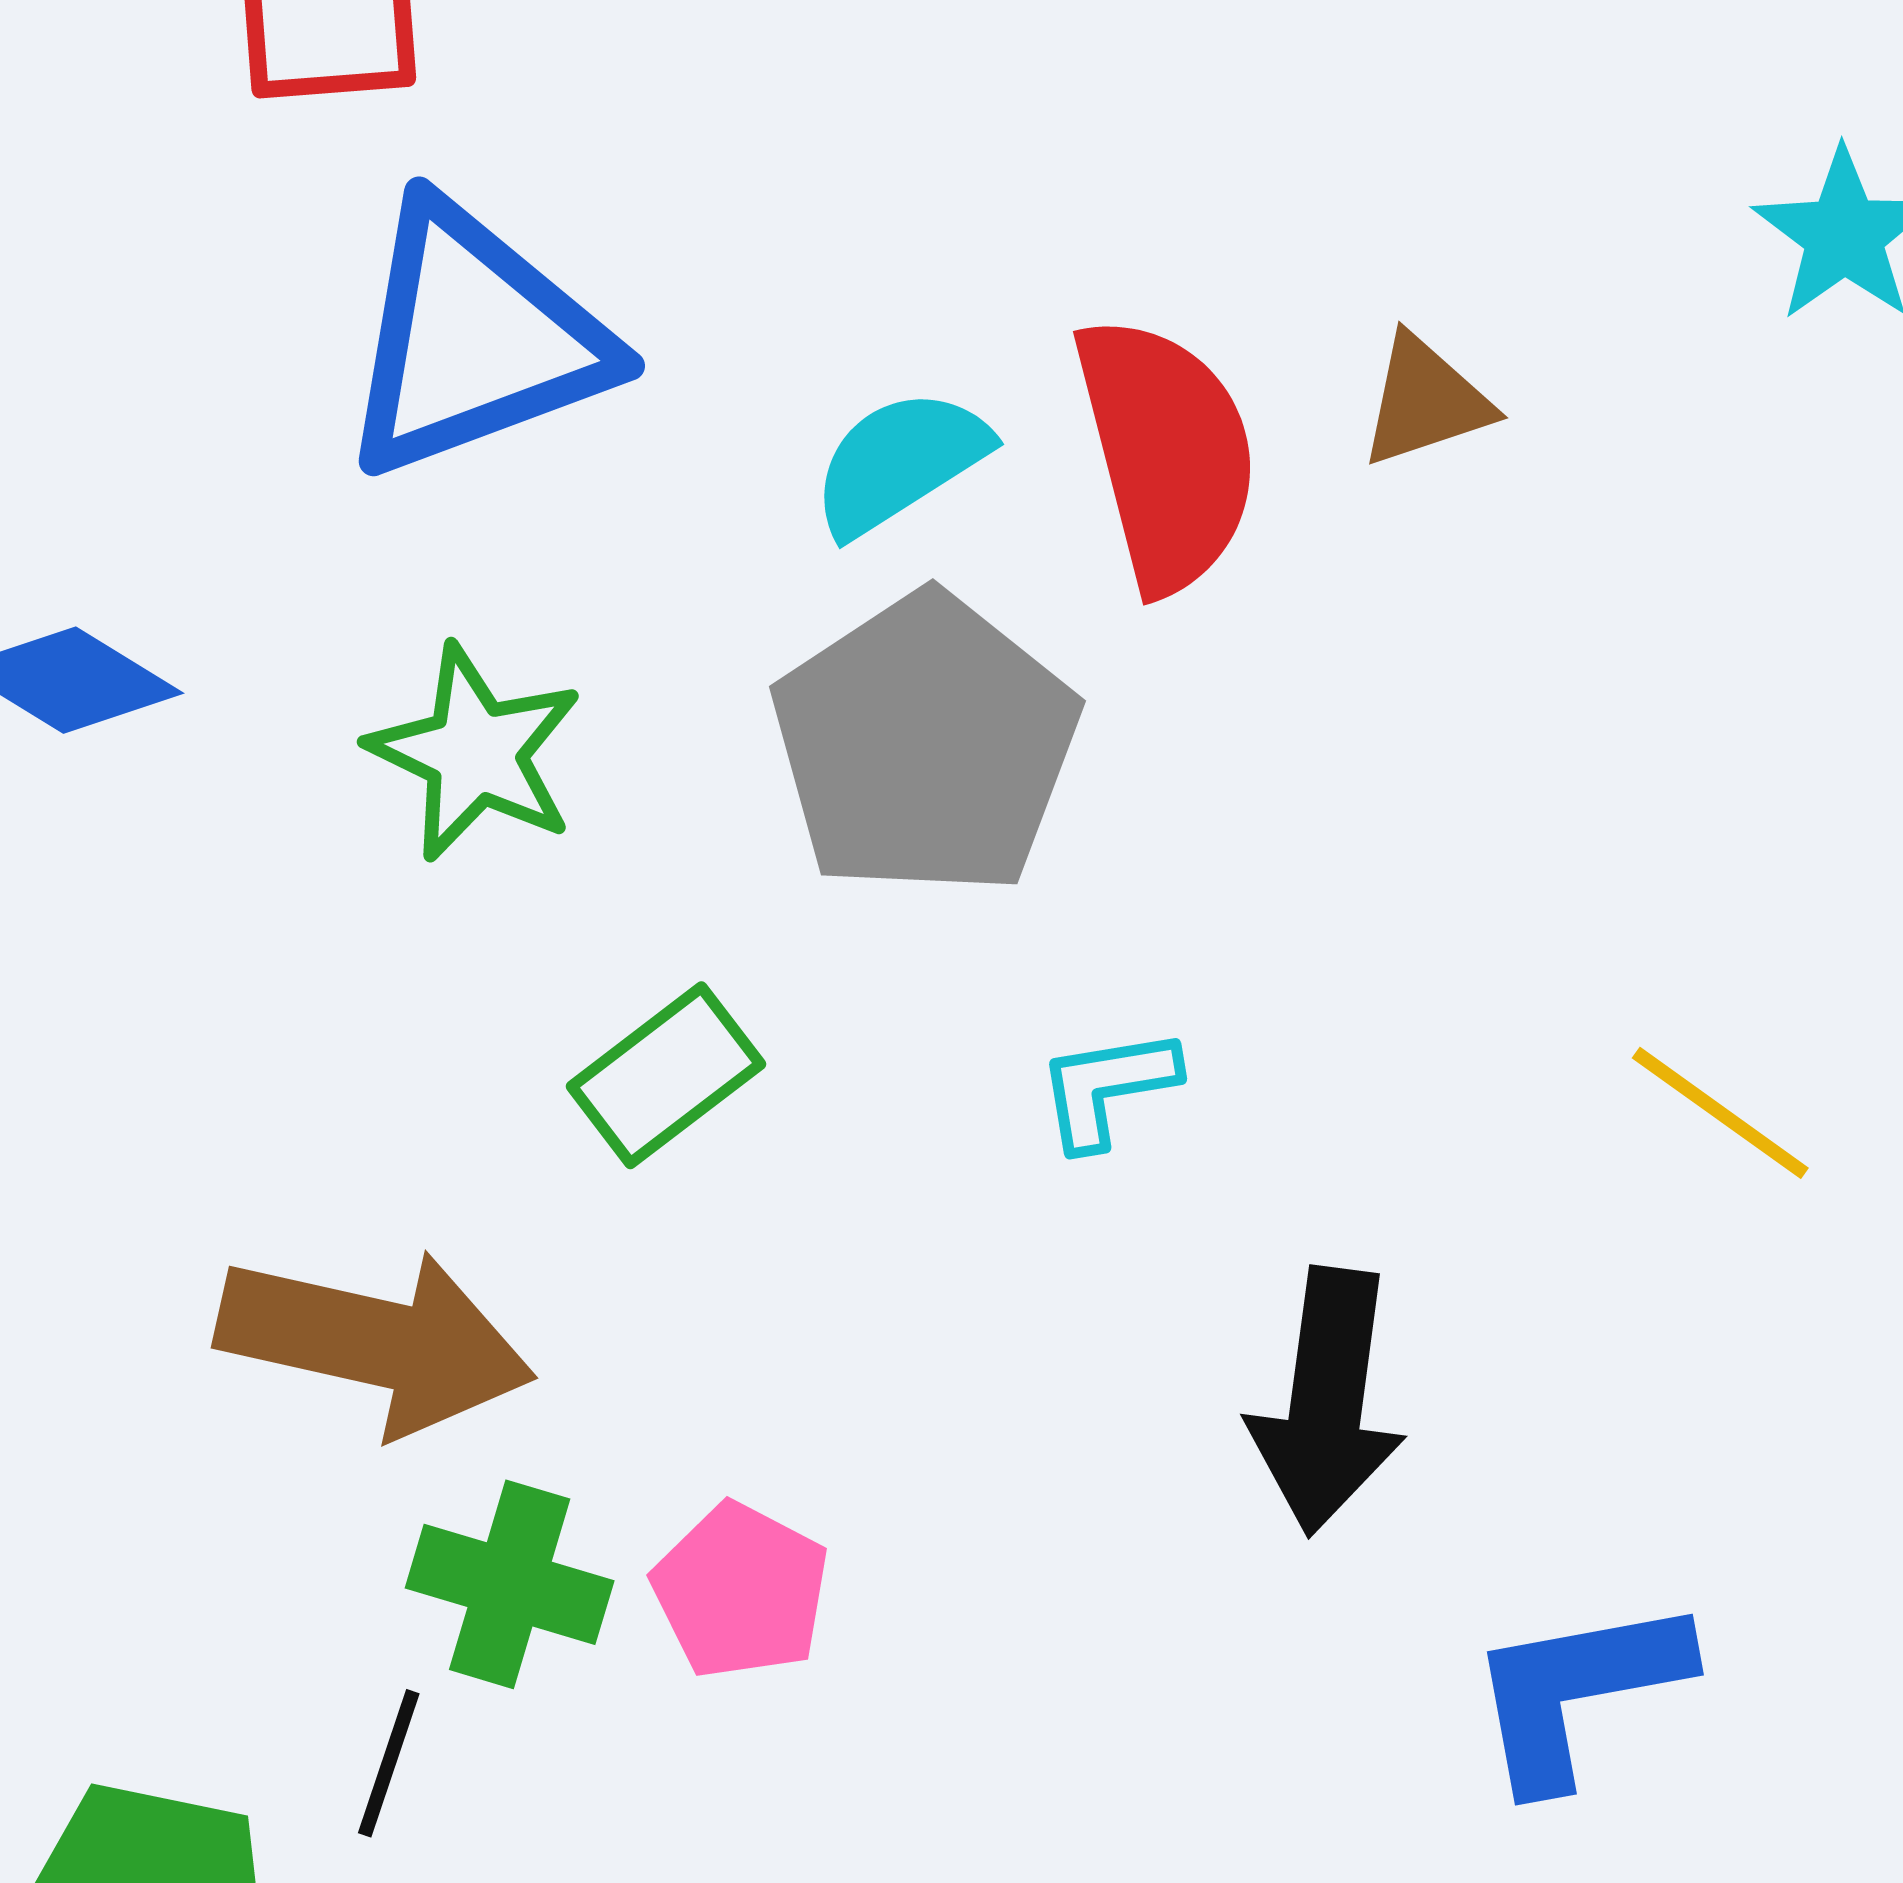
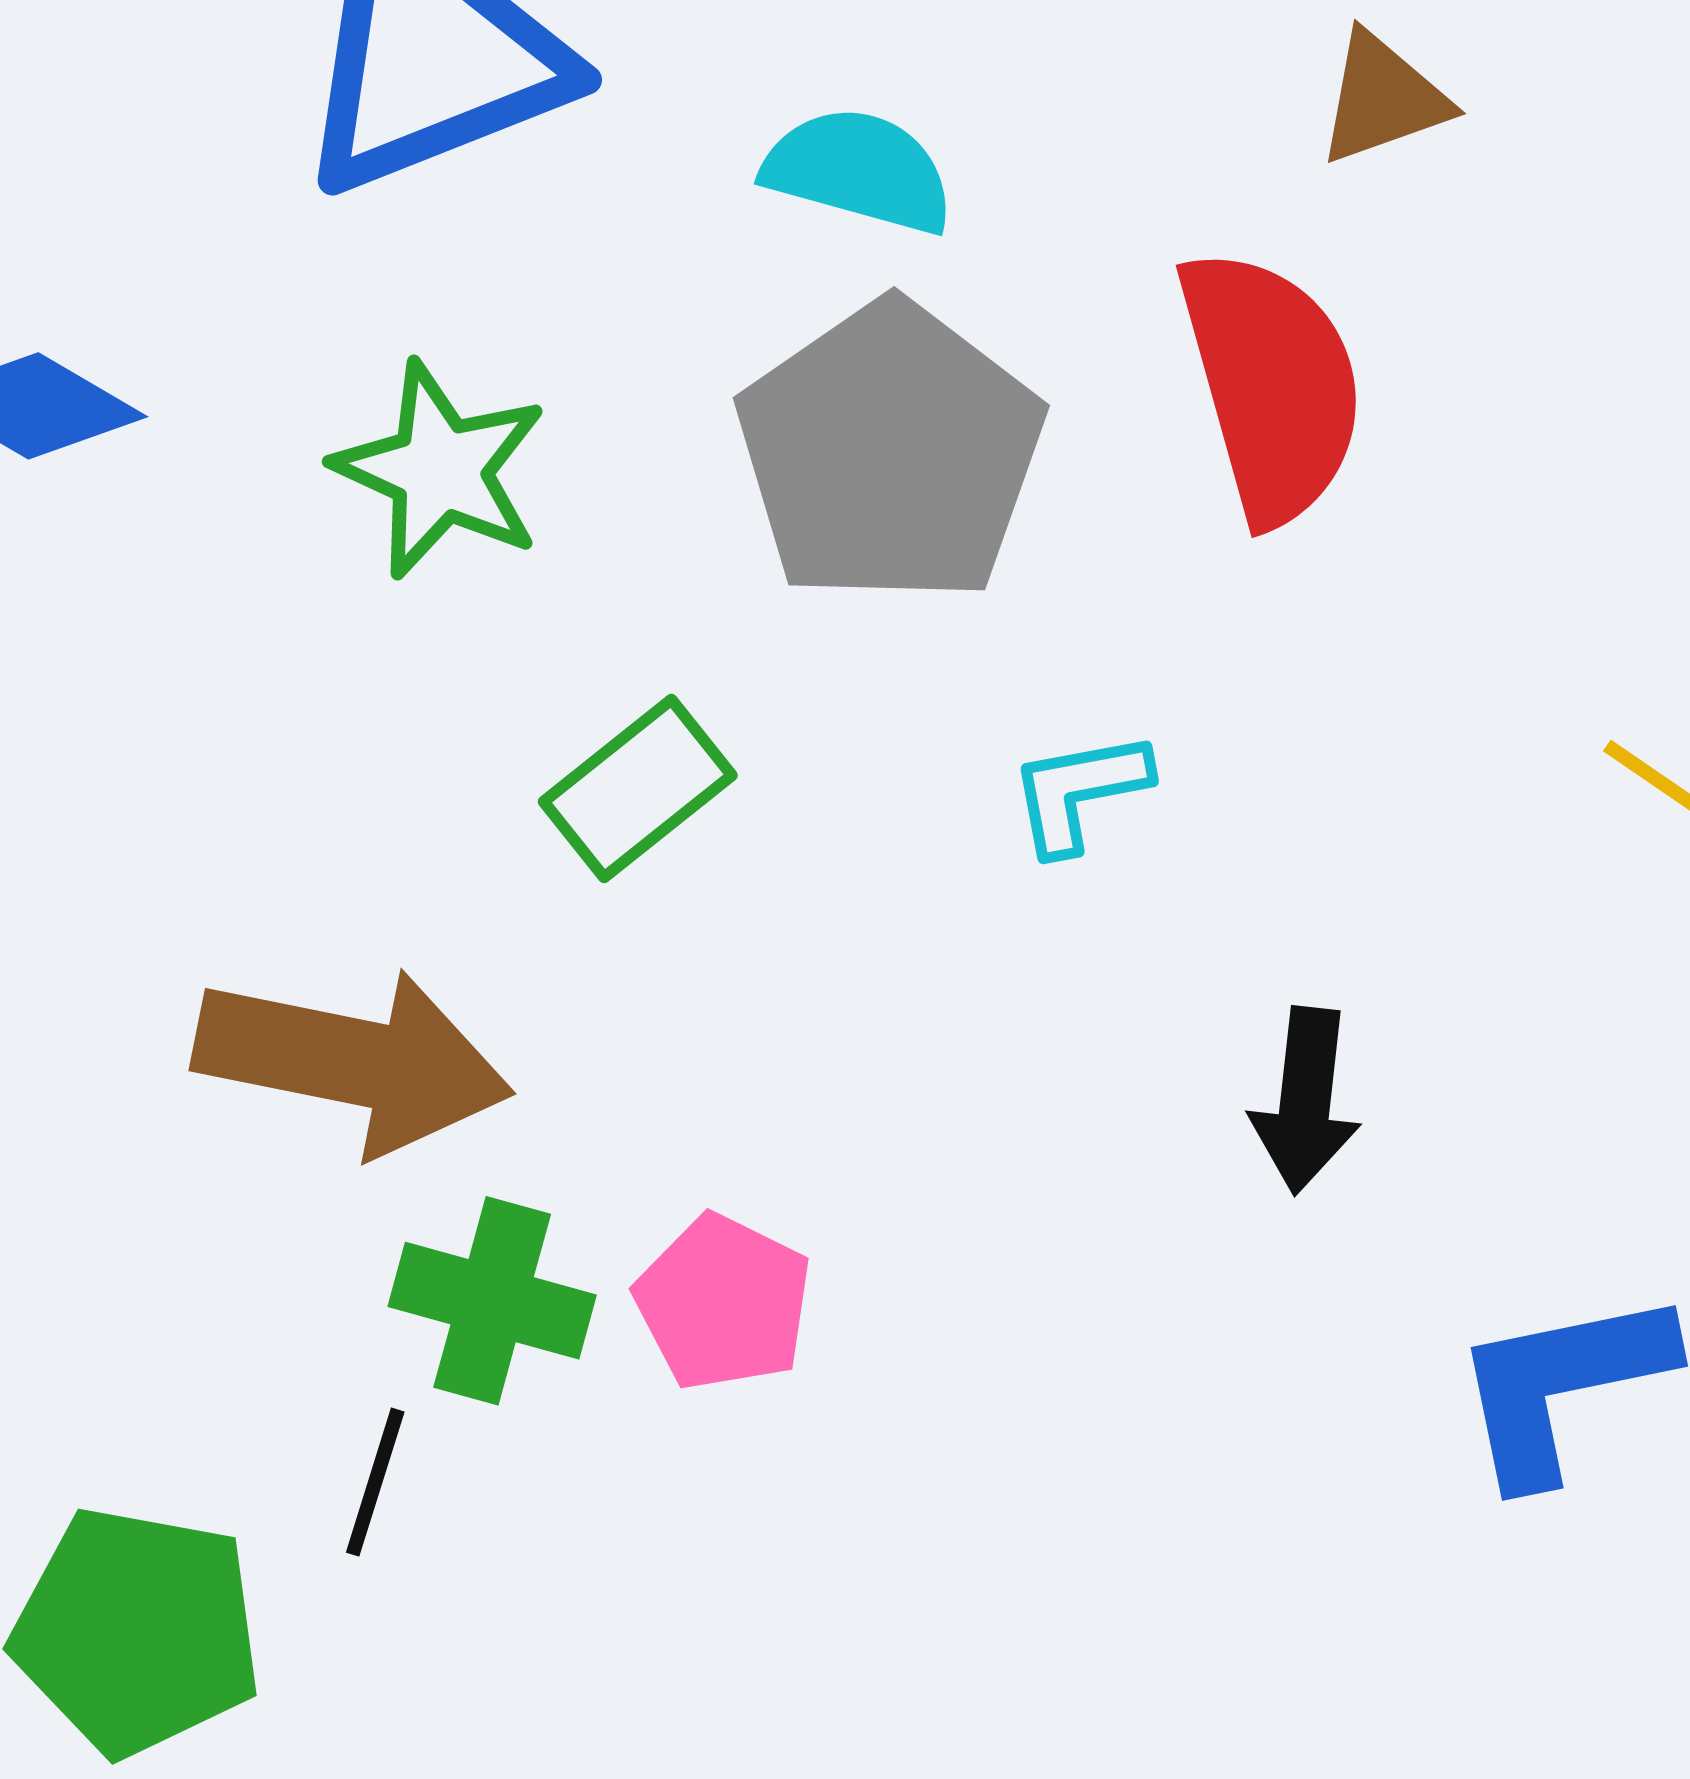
red semicircle: (1166, 453) -> (1272, 385), moved
cyan semicircle: (900, 462) -> (859, 170), turned 49
black arrow: (1327, 1401) -> (1305, 1101), size x0.7

